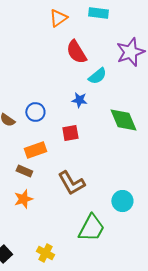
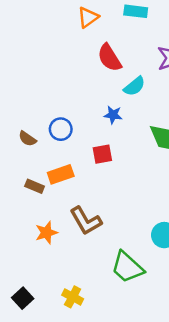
brown rectangle: (24, 171) -> (35, 186), moved
brown L-shape: (71, 183) -> (86, 221), moved
green trapezoid: (91, 228) -> (127, 267), turned 104

